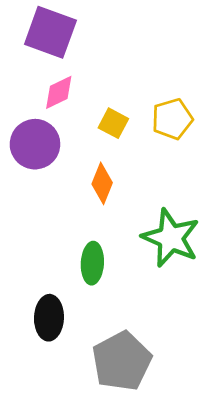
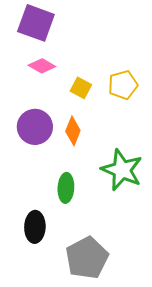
pink diamond: (59, 92) -> (42, 66), turned 56
purple circle: (35, 144) -> (35, 127), moved

